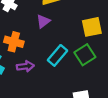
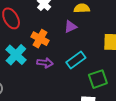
green square: (85, 55) -> (98, 79), moved

